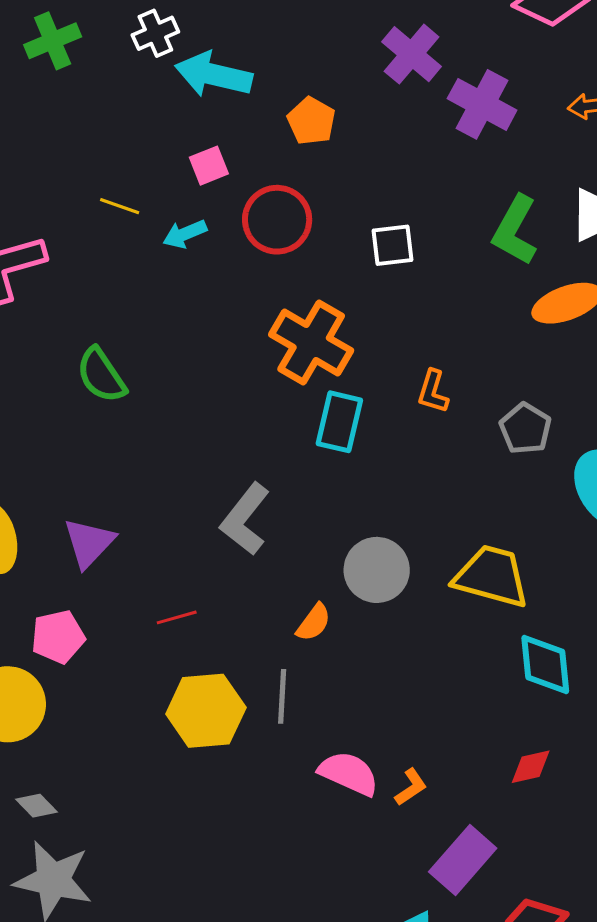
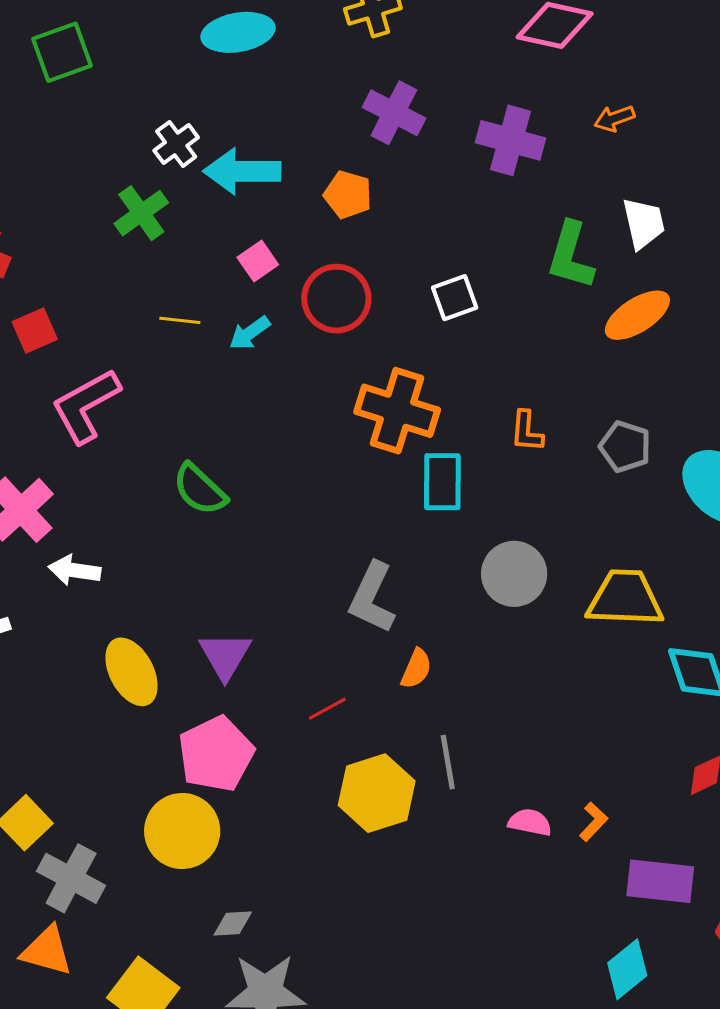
green cross: (53, 41) -> (141, 213), moved
purple cross: (412, 54) -> (394, 113), moved
gray circle: (377, 570) -> (514, 574), moved
orange semicircle: (314, 622) -> (416, 669), moved
pink pentagon: (58, 637) -> (216, 754), size x1.4
pink semicircle: (349, 773) -> (530, 822), size x0.7
gray diamond: (36, 806) -> (233, 923), turned -36
purple rectangle: (463, 860) -> (660, 881), turned 68

